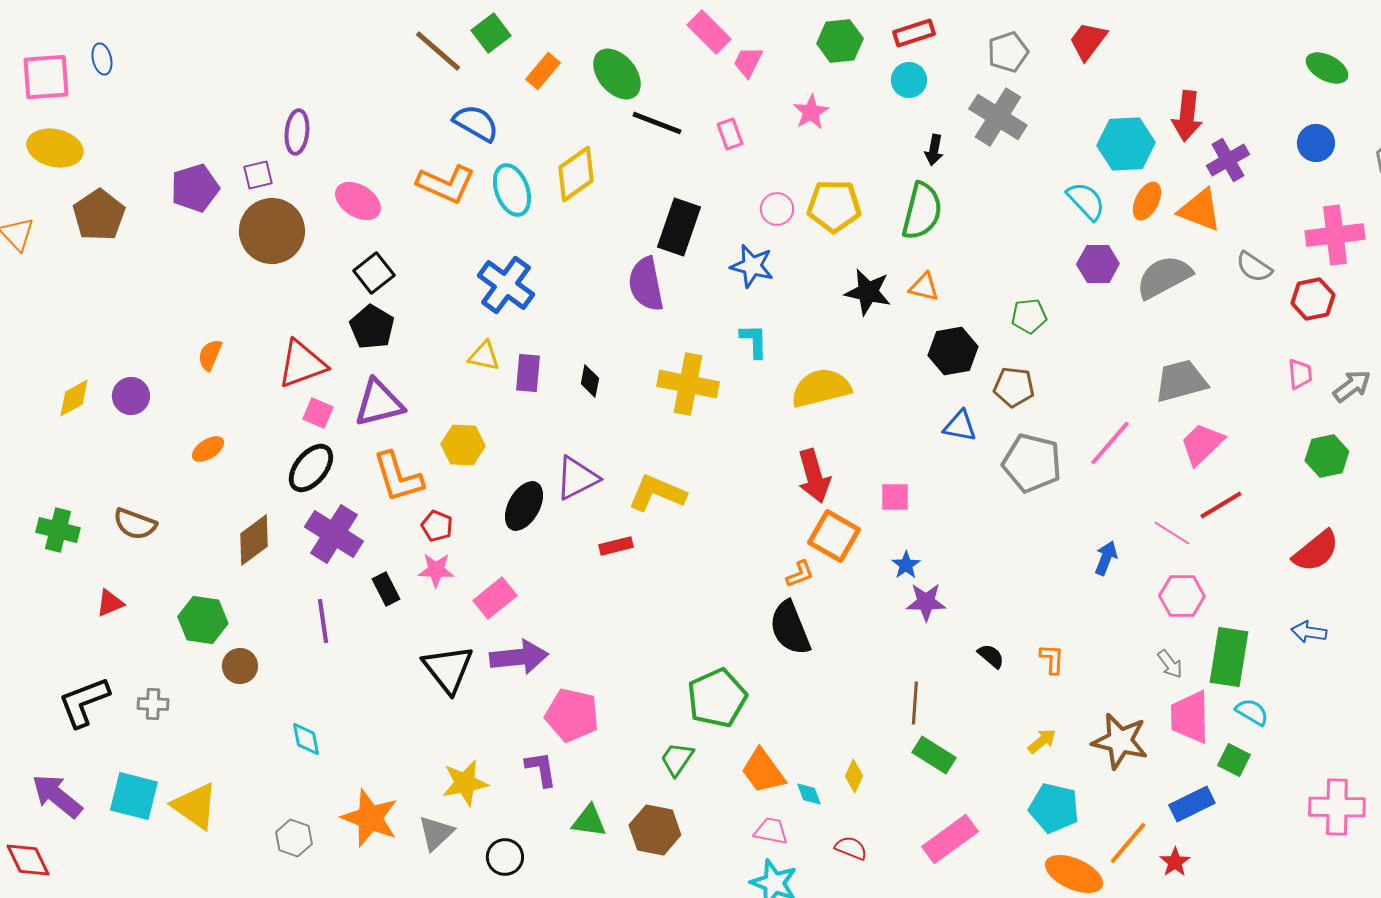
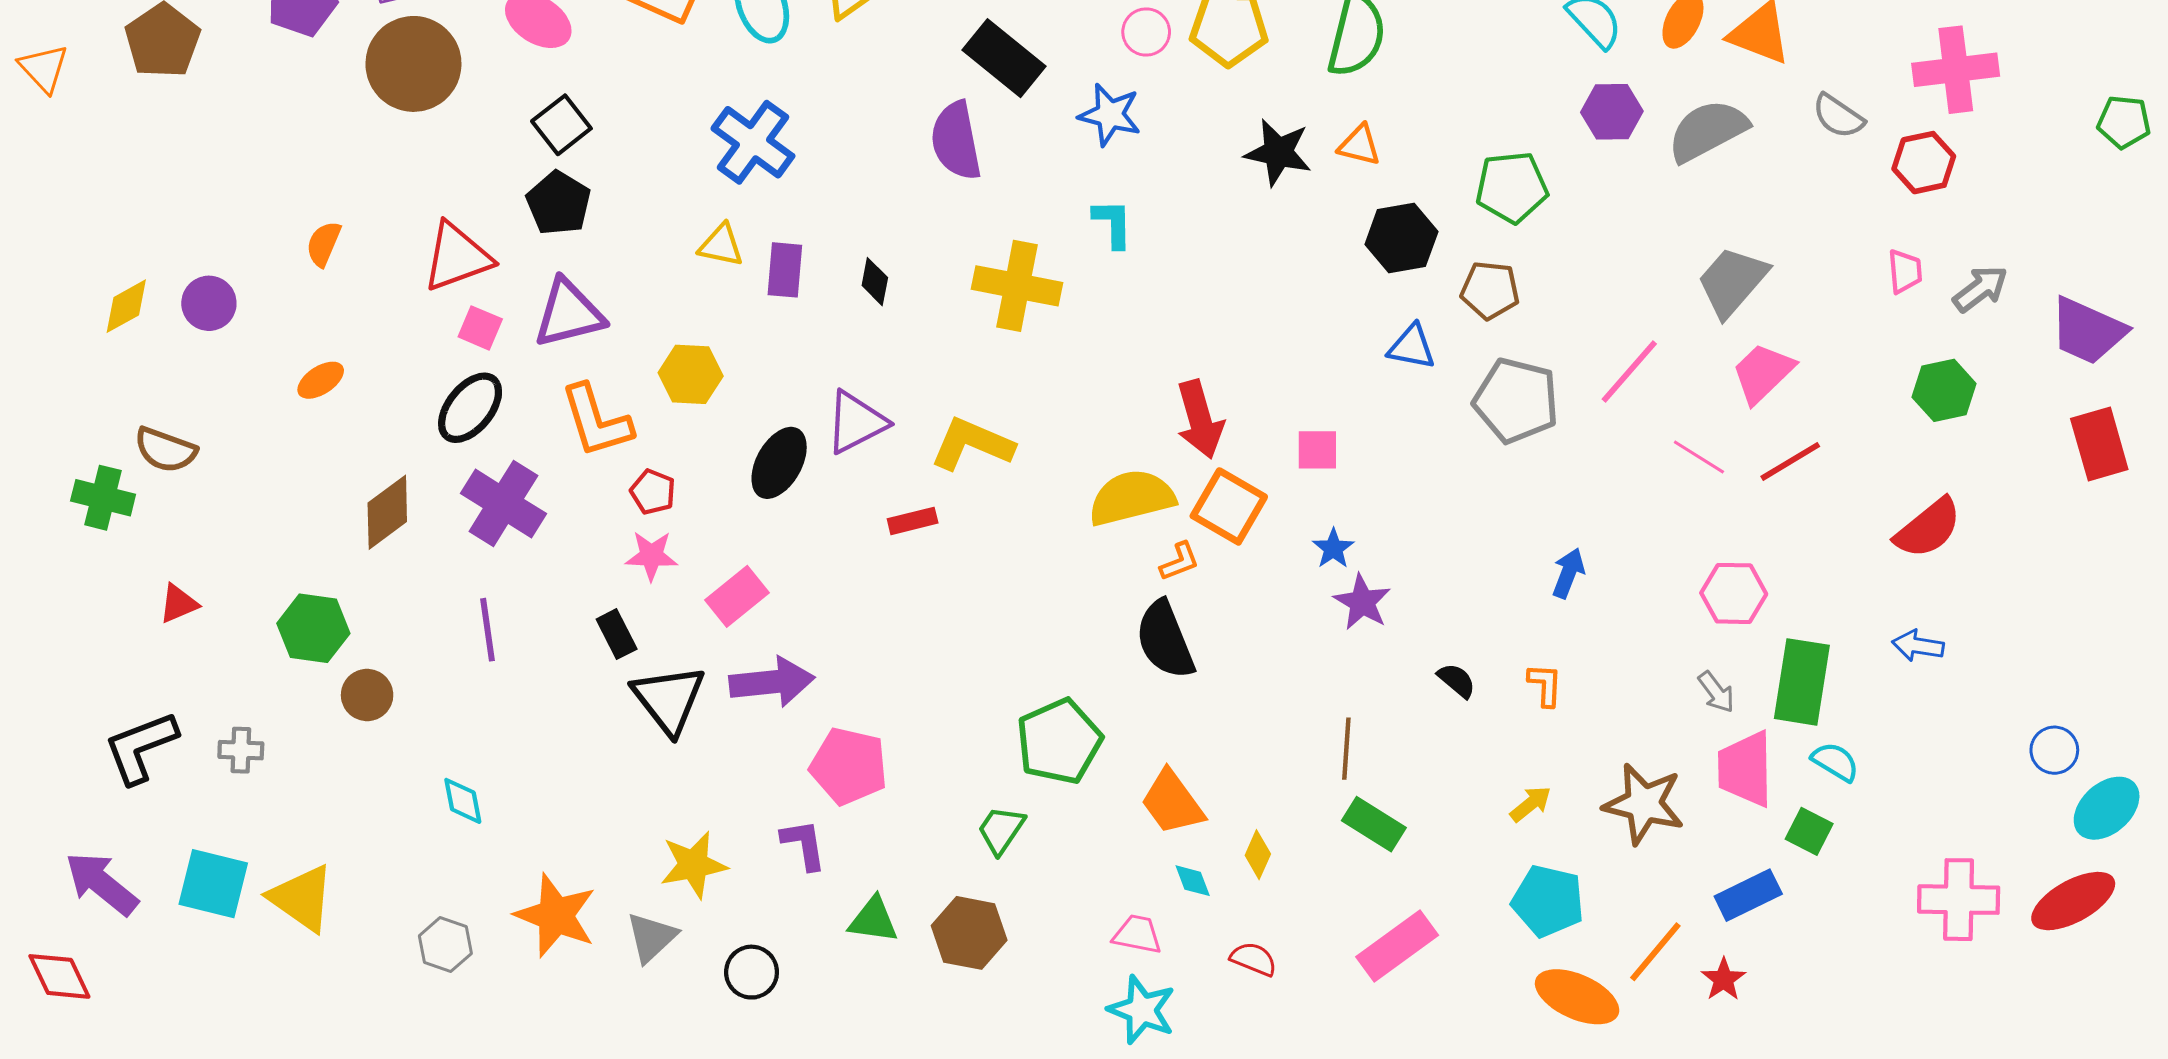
black rectangle: (679, 227) -> (1004, 58), turned -70
green pentagon: (1029, 316) -> (1512, 187), size x1.4
gray trapezoid: (1181, 381) -> (1732, 282), turned -34
yellow semicircle: (821, 388) -> (1132, 498), moved
brown semicircle: (135, 524) -> (165, 450), moved
pink line: (1172, 533) -> (1699, 457), moved
blue arrow: (1106, 558) -> (1568, 573), moved
black rectangle: (386, 589) -> (617, 634), moved
purple star: (926, 602) -> (1362, 602), turned 30
orange trapezoid: (763, 771) -> (1172, 802), moved

